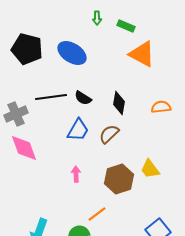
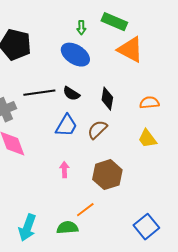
green arrow: (97, 18) -> (81, 28), moved
green rectangle: (126, 26) -> (114, 22), size x1.4
blue ellipse: (72, 53) -> (75, 55), moved
yellow trapezoid: (150, 169) -> (147, 139), moved

